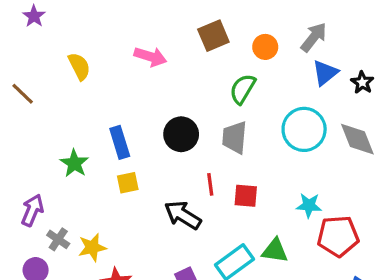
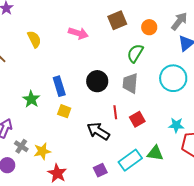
yellow square: (128, 183) -> (64, 111), turned 32
red square: (246, 196) -> (137, 119), turned -35

